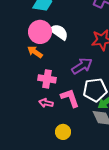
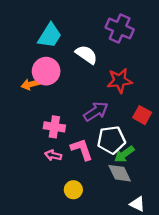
white semicircle: (59, 32) -> (86, 55), moved
orange arrow: (35, 52) -> (31, 84), moved, turned -49

